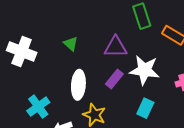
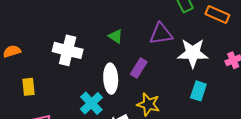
purple rectangle: (114, 79) -> (139, 68), moved
white ellipse: (78, 85) -> (111, 79), moved

